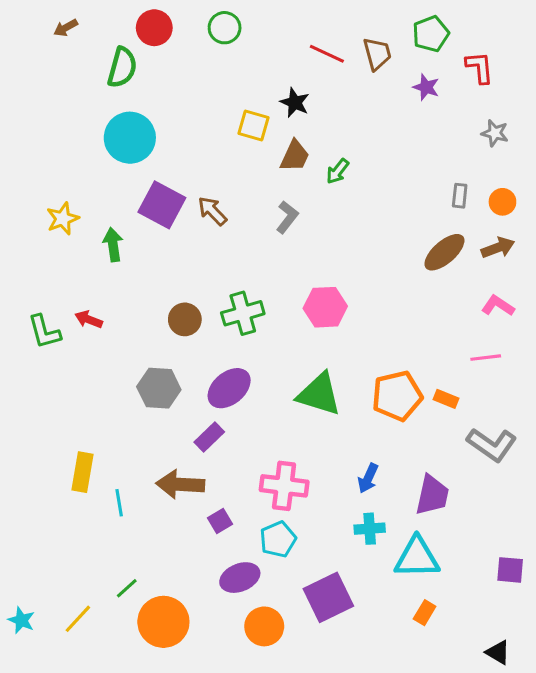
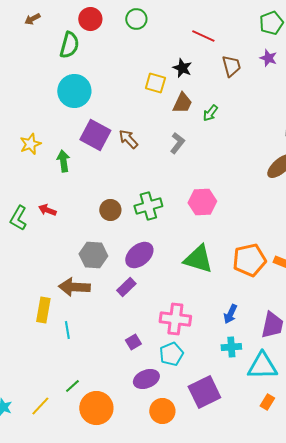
brown trapezoid: (377, 54) -> (231, 66), moved
green L-shape: (44, 332) -> (18, 218), turned 45
brown arrow: (180, 484) -> (74, 287), moved

